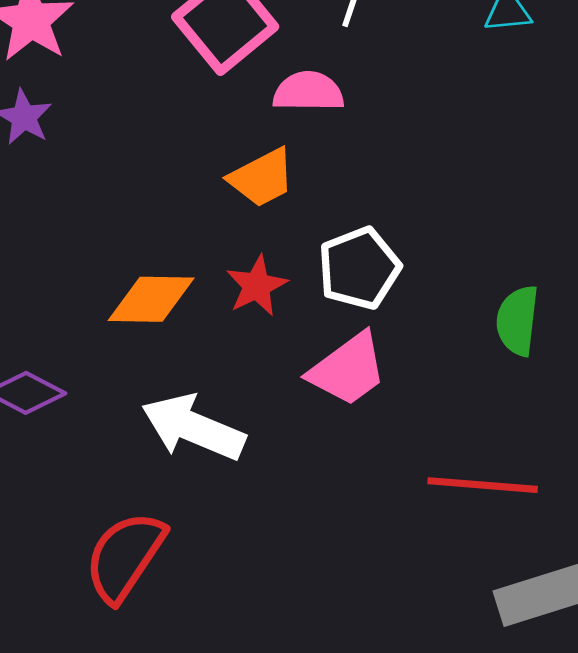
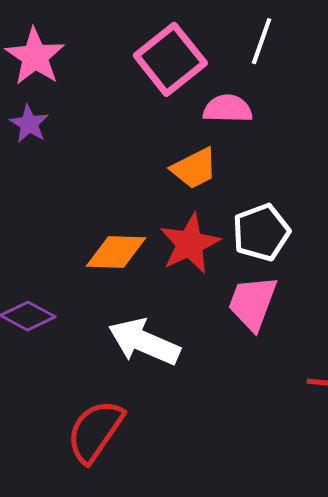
red star: (257, 286) -> (190, 244), size x1.4
pink trapezoid: (348, 369) -> (252, 303), turned 146

